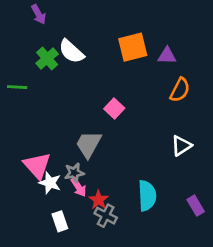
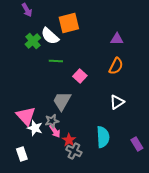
orange square: (133, 47) -> (69, 23), moved
green line: (17, 87) -> (56, 61), moved
orange semicircle: (180, 90) -> (116, 66), moved
white triangle: (181, 146) -> (117, 102), moved
white rectangle: (60, 221) -> (22, 154), moved

